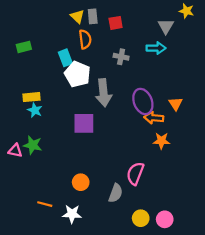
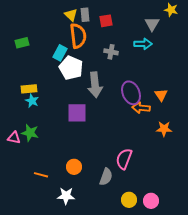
orange semicircle: (85, 39) -> (78, 36), size x1.4
cyan rectangle: (65, 58) -> (60, 53), turned 49
orange star: (161, 141) -> (164, 129), moved
orange line: (45, 204) -> (41, 175), moved

